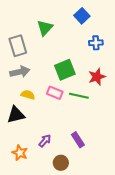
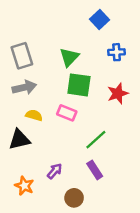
green triangle: (45, 28) -> (69, 57), moved
green square: (65, 70) -> (79, 85), turned 30
green line: (79, 96) -> (96, 140), moved, turned -54

